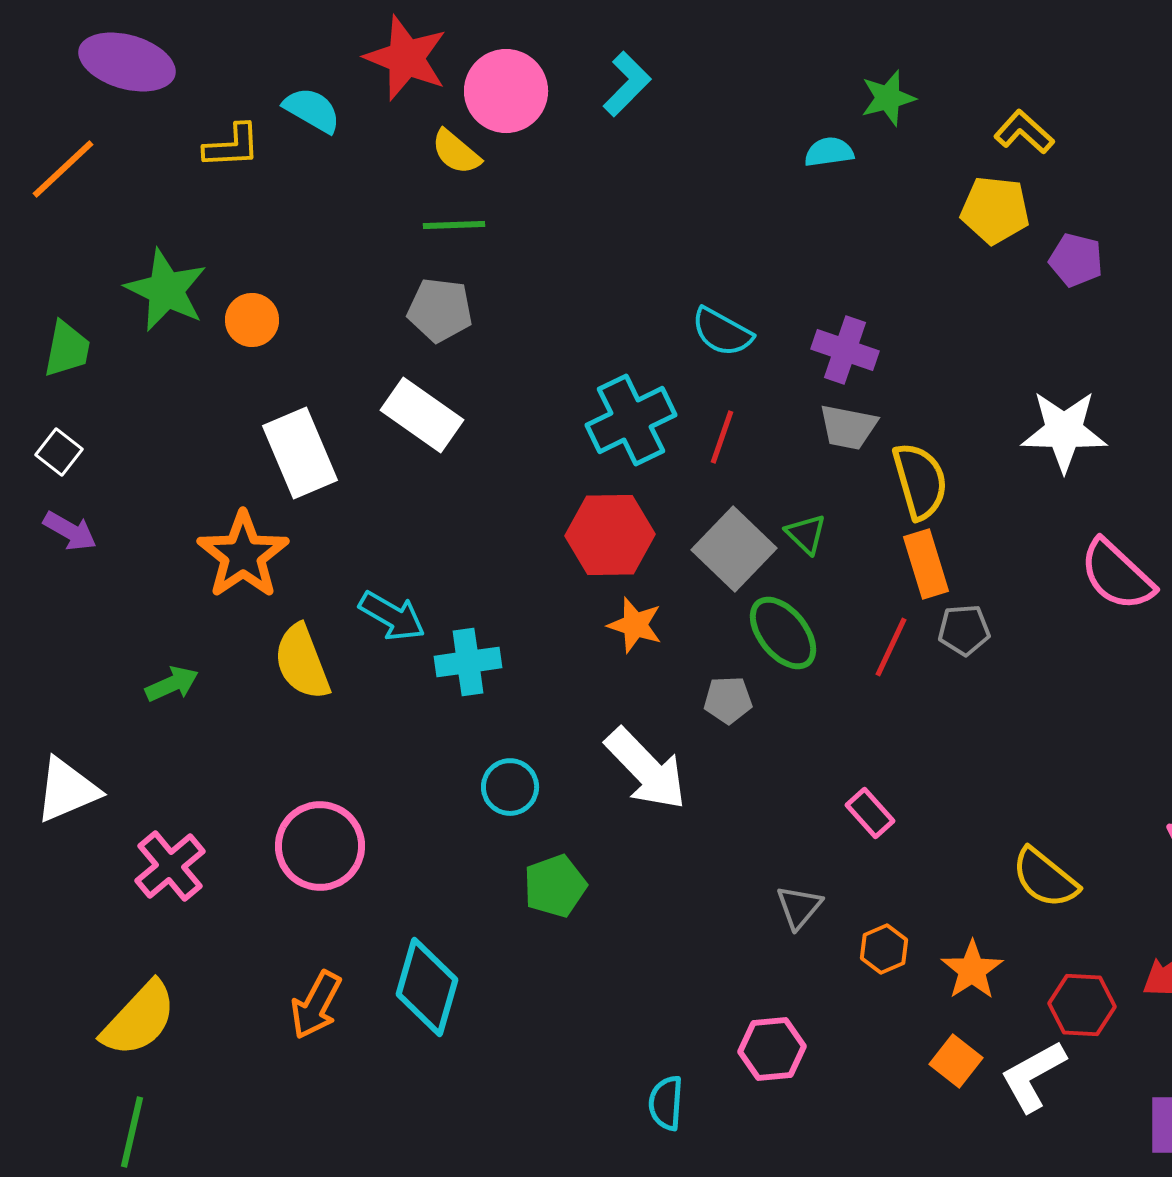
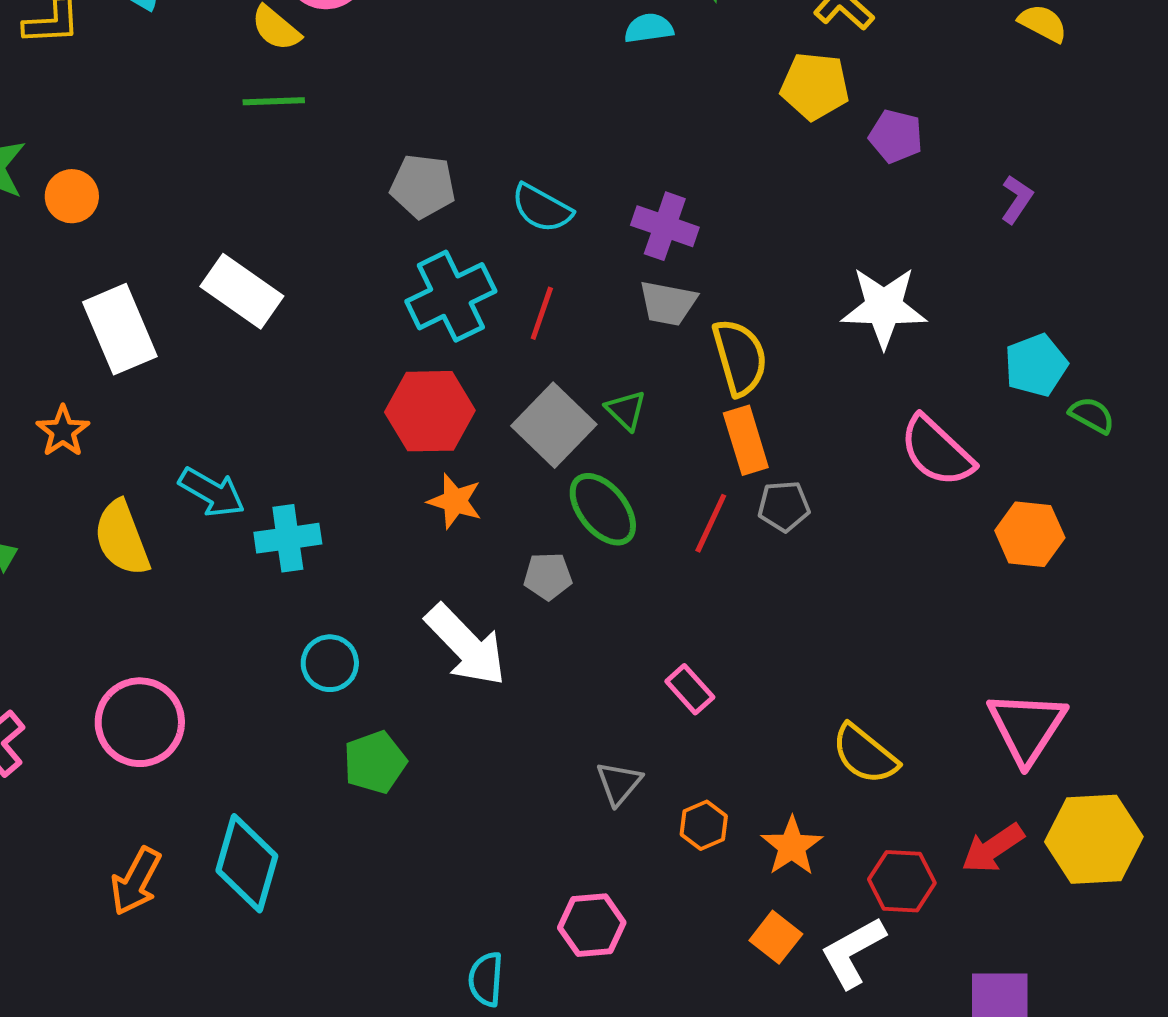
gray pentagon: (440, 310) -> (423, 186), moved
orange star: (243, 555) -> (63, 431), size x0.6

